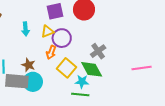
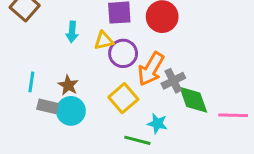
orange arrow: (51, 52) -> (151, 69), moved, size x1.6
green diamond: (92, 69) -> (193, 100), moved
gray rectangle: (17, 81) -> (48, 106), size x0.6
cyan star: (82, 82) -> (157, 123), moved

